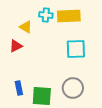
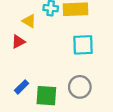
blue rectangle: (19, 88) -> (22, 87), turned 56

